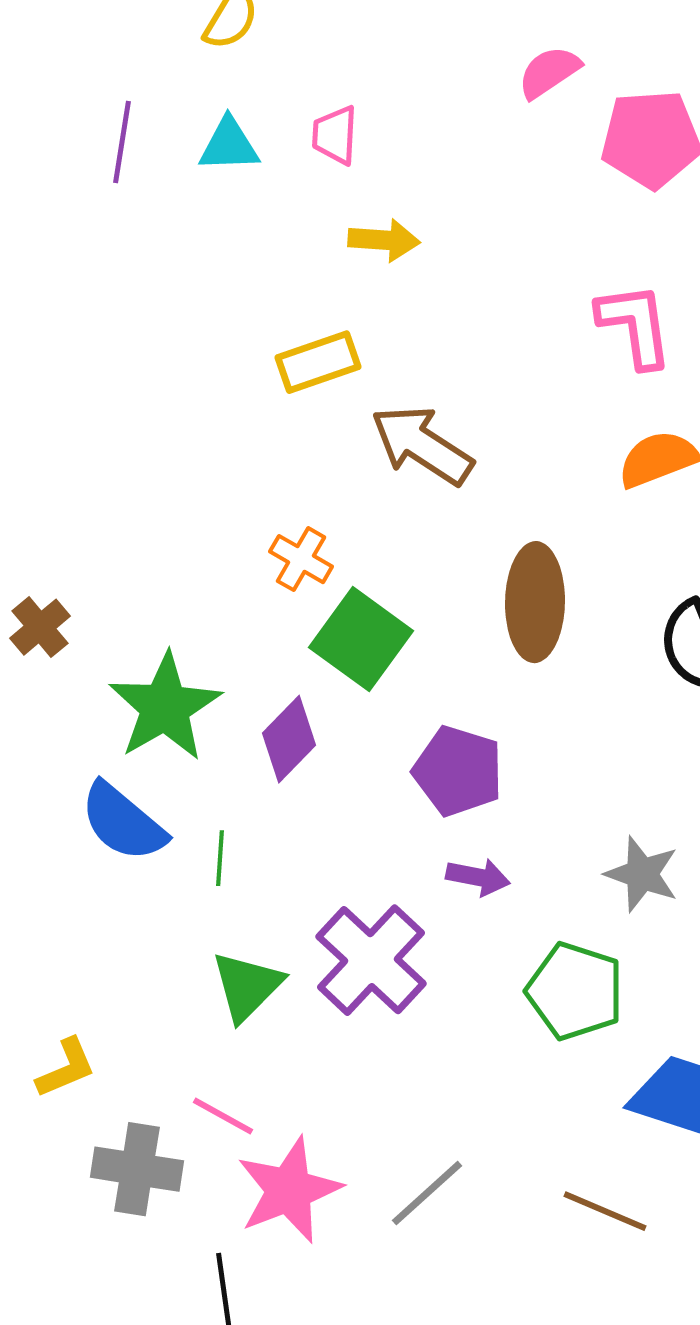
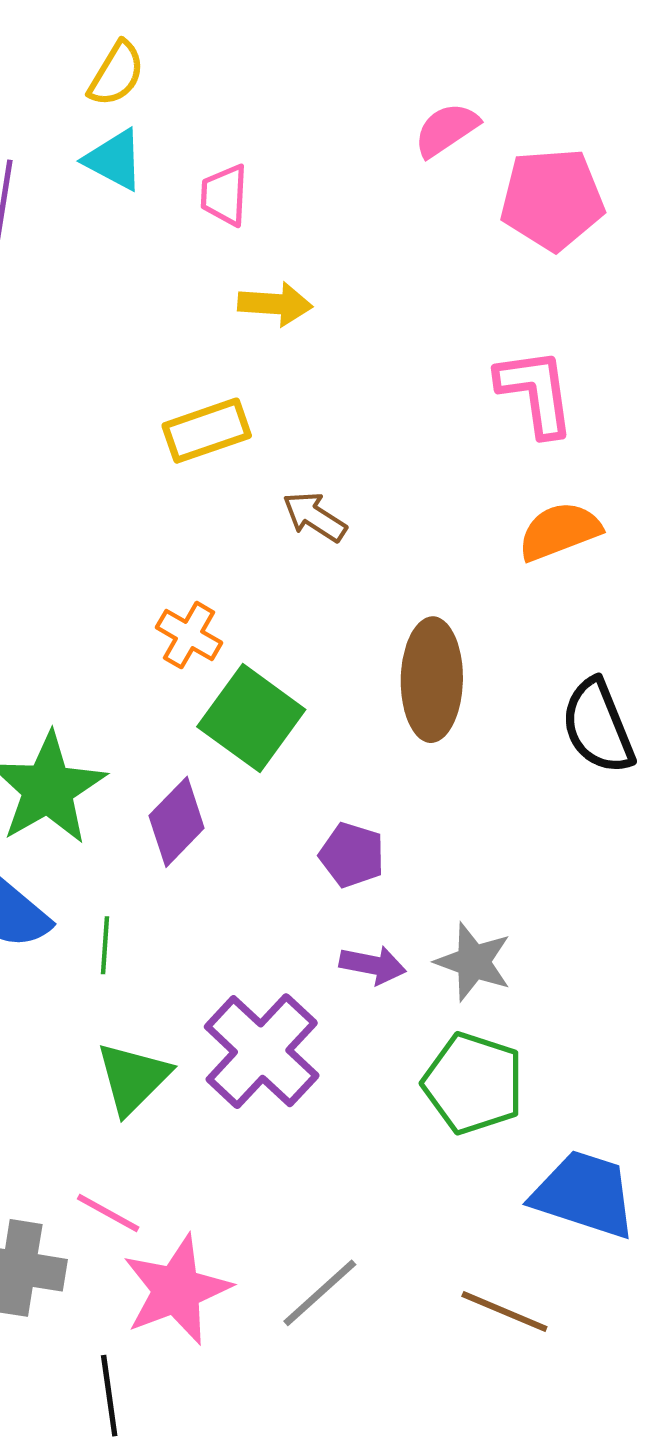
cyan triangle: (229, 145) -> (114, 160), moved, turned 30
brown arrow: (422, 445) -> (315, 517), size x0.6
purple pentagon: (458, 771) -> (352, 855), size x0.7
gray star: (642, 874) -> (473, 962), moved

